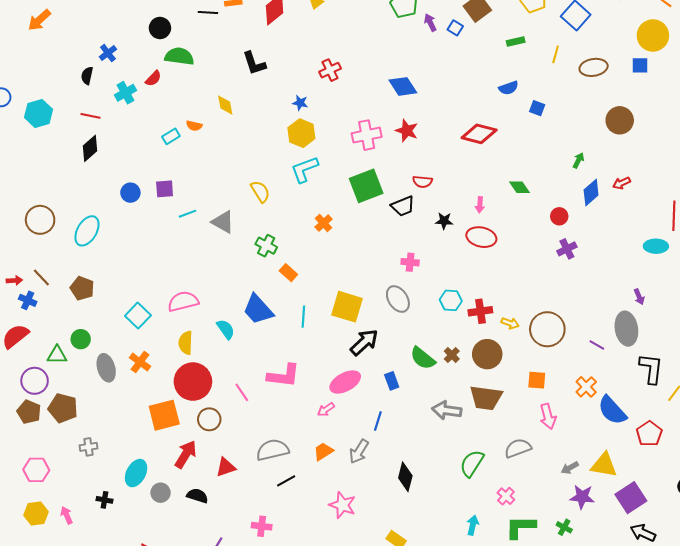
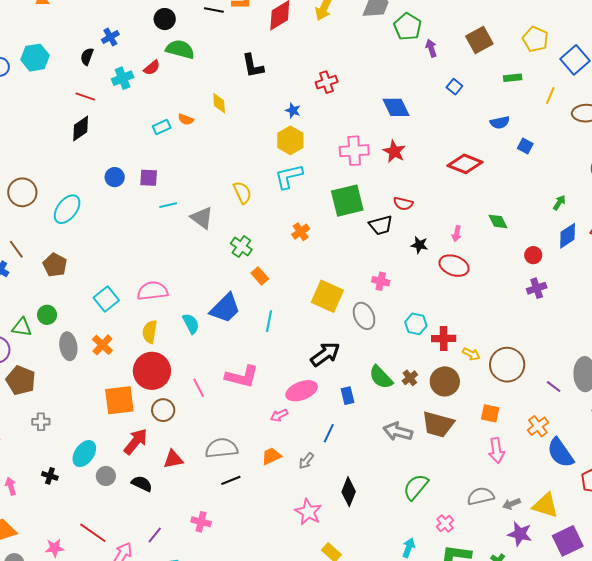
blue square: (455, 28) -> (454, 87), moved
cyan hexagon: (38, 113) -> (35, 58), moved
yellow square: (347, 307) -> (327, 296), moved
blue trapezoid: (258, 309) -> (225, 308), turned -100
gray semicircle: (518, 448) -> (481, 496), moved
gray arrow: (359, 452) -> (306, 461), size x0.7
pink star: (343, 505) -> (308, 512), moved

